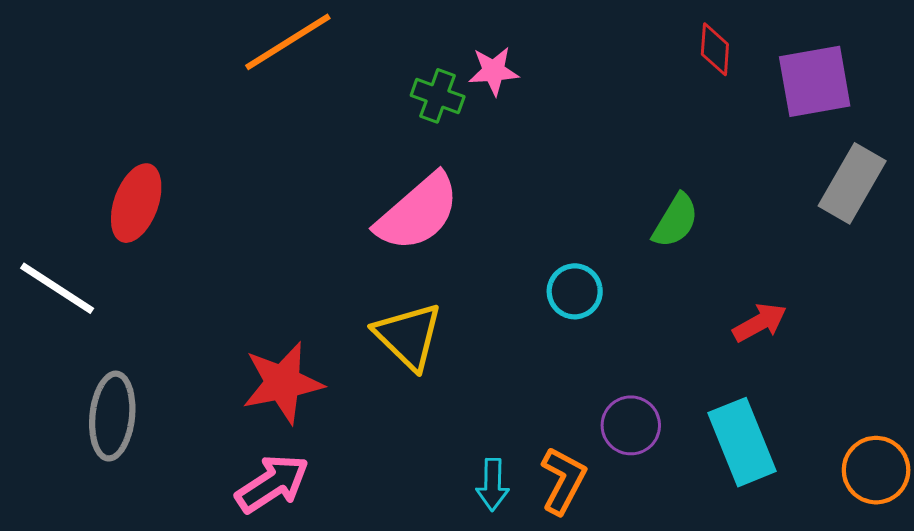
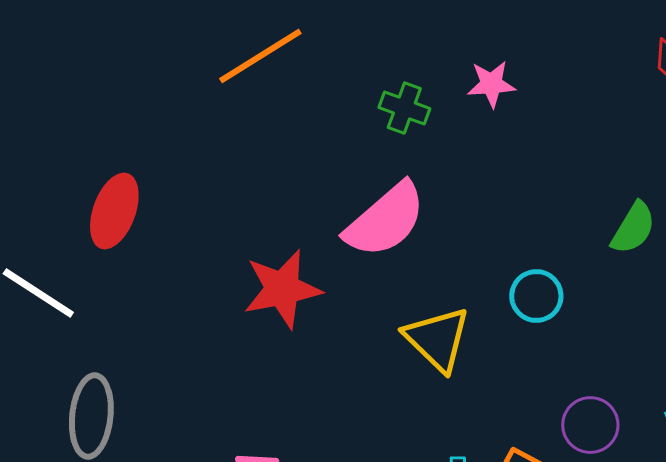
pink star: (494, 71) -> (491, 84), moved
yellow triangle: (408, 336) -> (437, 339), moved
red star: (283, 383) -> (282, 289), moved

